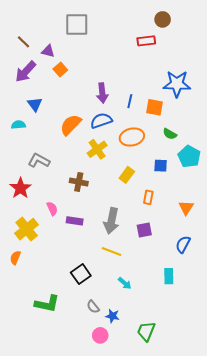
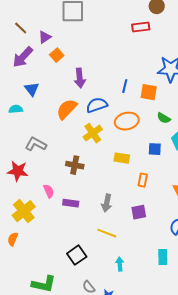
purple triangle: (48, 51) -> (45, 37), turned -48
purple arrow: (102, 93) -> (80, 78), moved
yellow rectangle: (127, 175) -> (122, 158), turned 63
red star: (20, 188) -> (18, 171), turned -30
gray arrow: (111, 221) -> (107, 203), size x0.7
cyan arrow: (125, 283) -> (120, 264), turned -136

